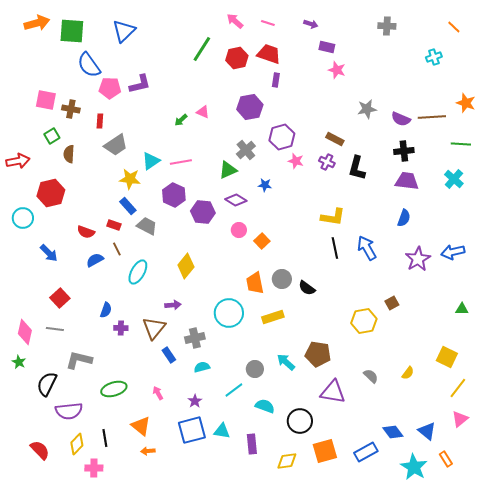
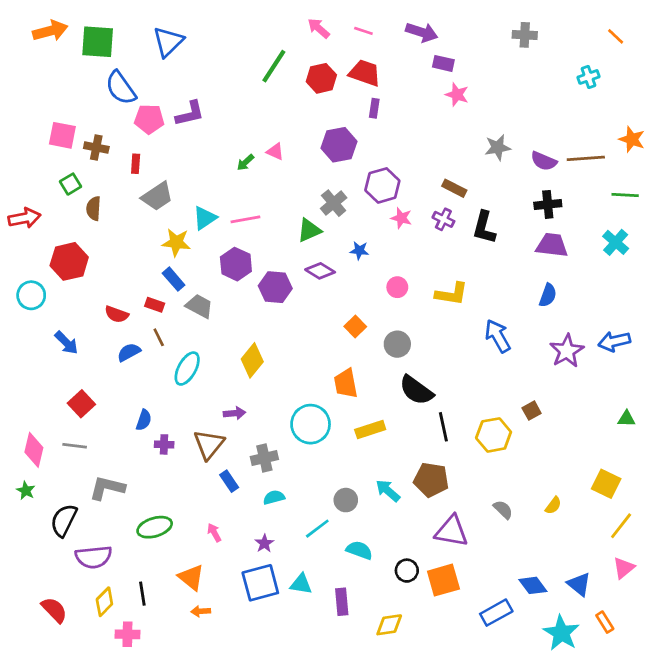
purple arrow: (311, 24) -> (422, 32), size x1.6
pink circle: (239, 230) -> (397, 287), moved
black line: (335, 248) -> (443, 427), moved
gray circle: (282, 279) -> (397, 344), moved
black semicircle: (307, 288) -> (416, 390), size x1.5
black circle: (300, 421) -> (407, 571), size x0.7
orange square: (325, 451) -> (443, 580), moved

